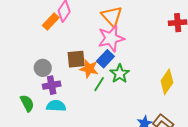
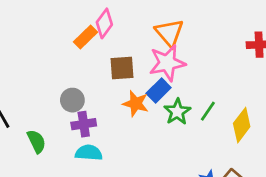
brown square: (76, 59) -> (122, 68), moved
green line: (99, 84) -> (208, 111), moved
green semicircle: (27, 103) -> (36, 141), moved

